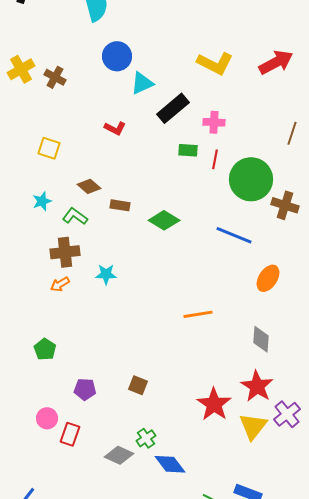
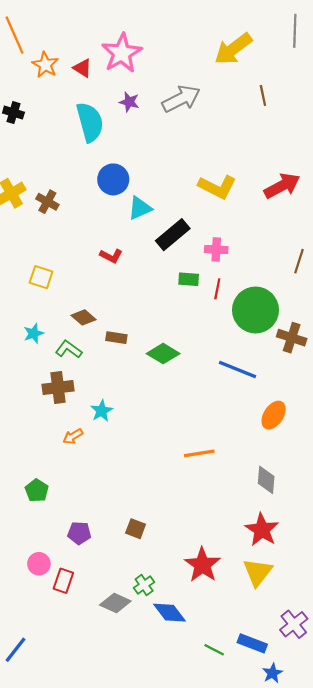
cyan star: (106, 274) -> (102, 411), turned -30
orange arrow: (60, 284) -> (73, 436), moved
red star: (214, 404) -> (202, 565), moved
purple cross: (287, 414) -> (294, 624), moved

